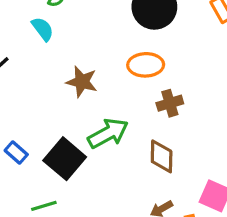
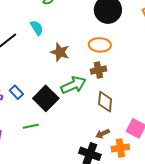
cyan semicircle: (43, 29) -> (37, 28), moved
brown cross: (170, 103) -> (98, 70), moved

